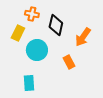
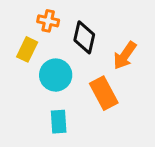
orange rectangle: (69, 62) -> (104, 93), size x1.5
cyan rectangle: (29, 83) -> (59, 122), moved

